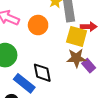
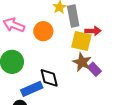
brown star: (76, 58) -> (82, 62), turned 30
blue rectangle: (24, 83) -> (32, 89), turned -60

